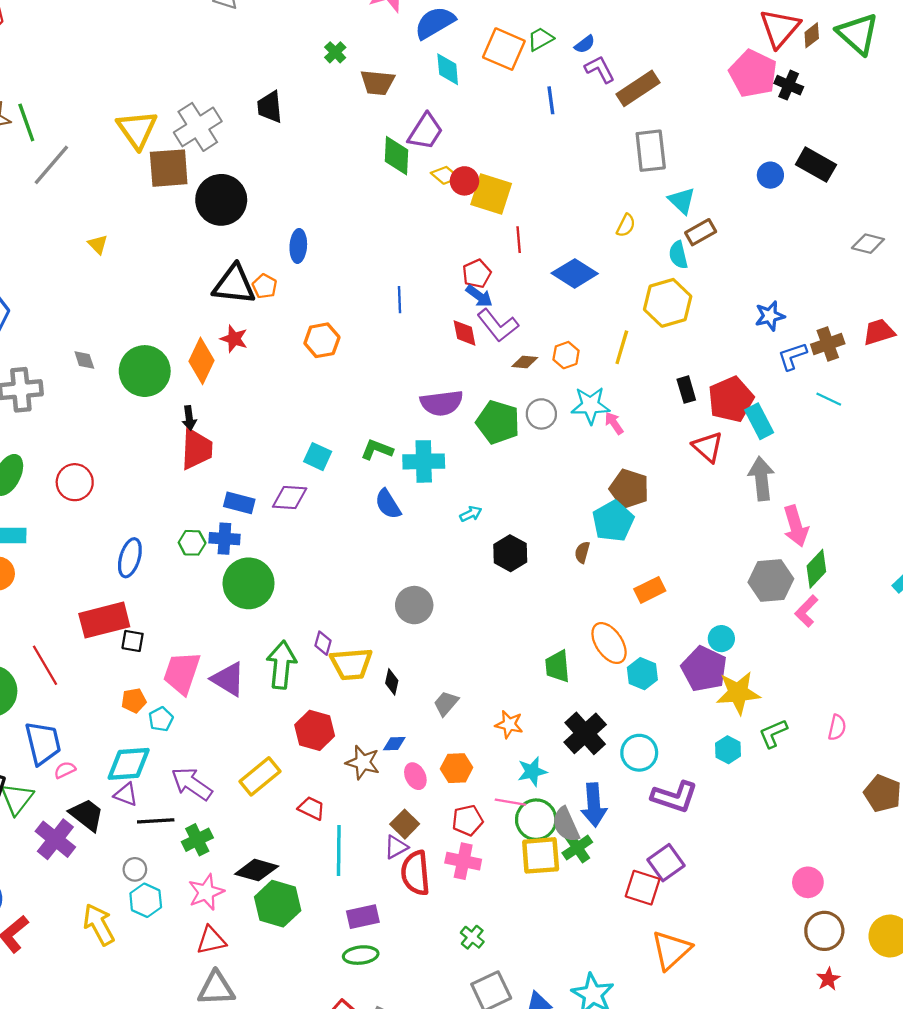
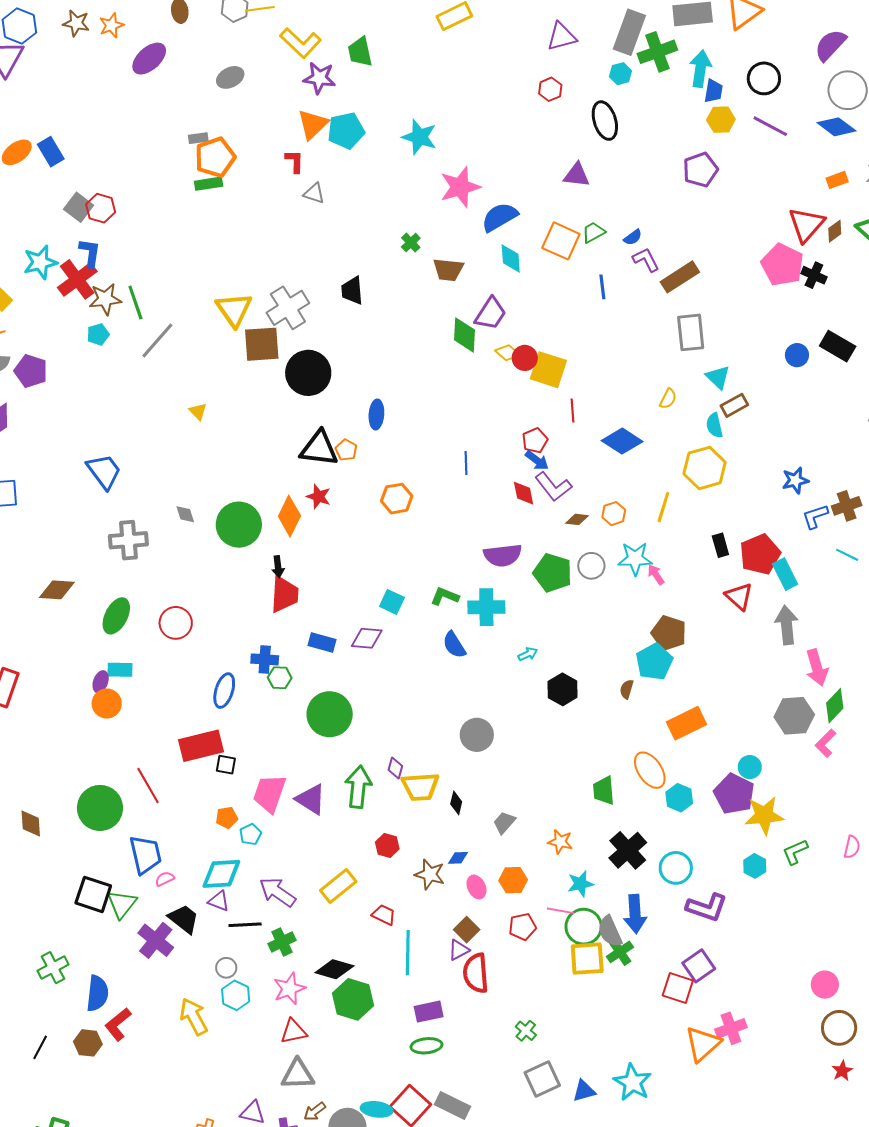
blue cross: (224, 539) -> (265, 659), moved
orange rectangle: (650, 590) -> (686, 723), size x1.4
red hexagon: (315, 730) -> (387, 845), size x0.7
pink cross: (463, 861) -> (731, 1028), moved, turned -32

